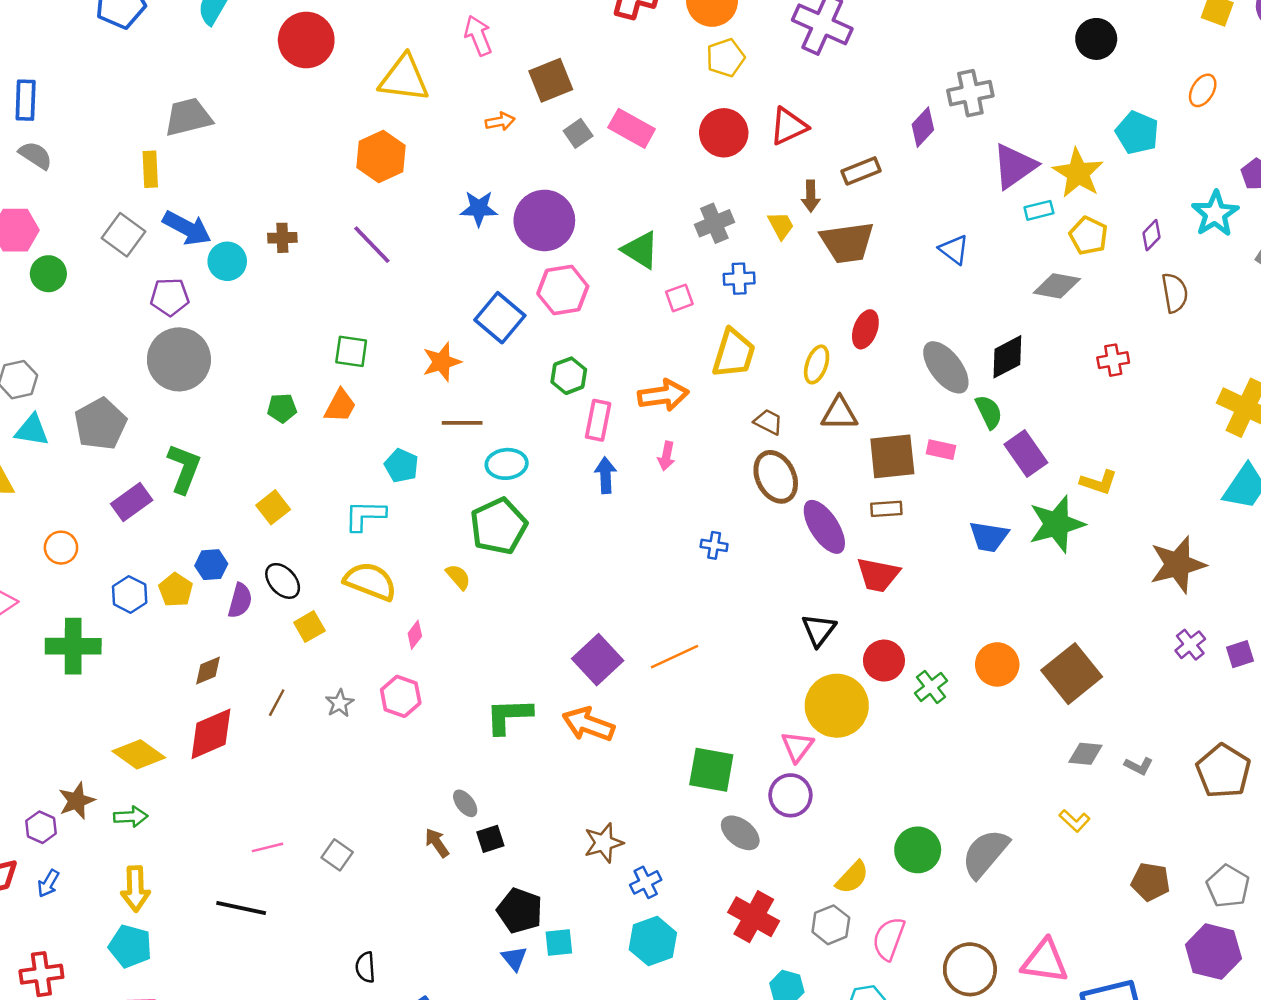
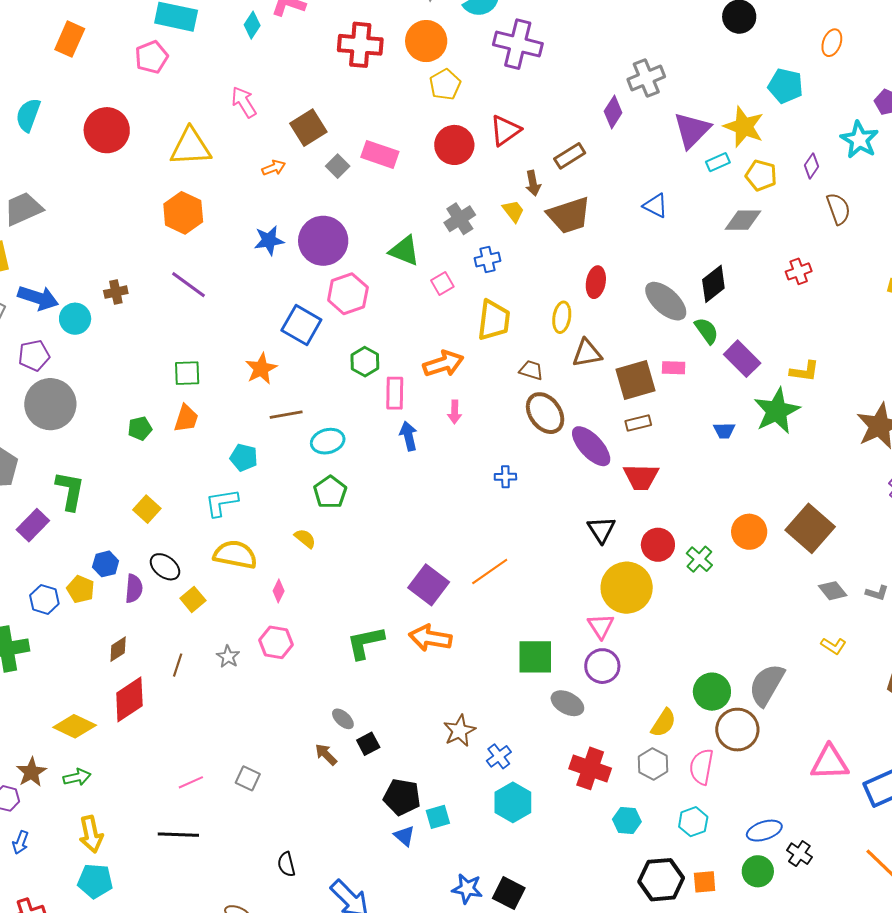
green pentagon: (499, 526) -> (330, 492), size x0.7
blue trapezoid: (989, 537) -> (724, 431), size x0.7
gray diamond: (1085, 754) -> (833, 591), turned 56
brown circle: (970, 969) -> (737, 730), moved

